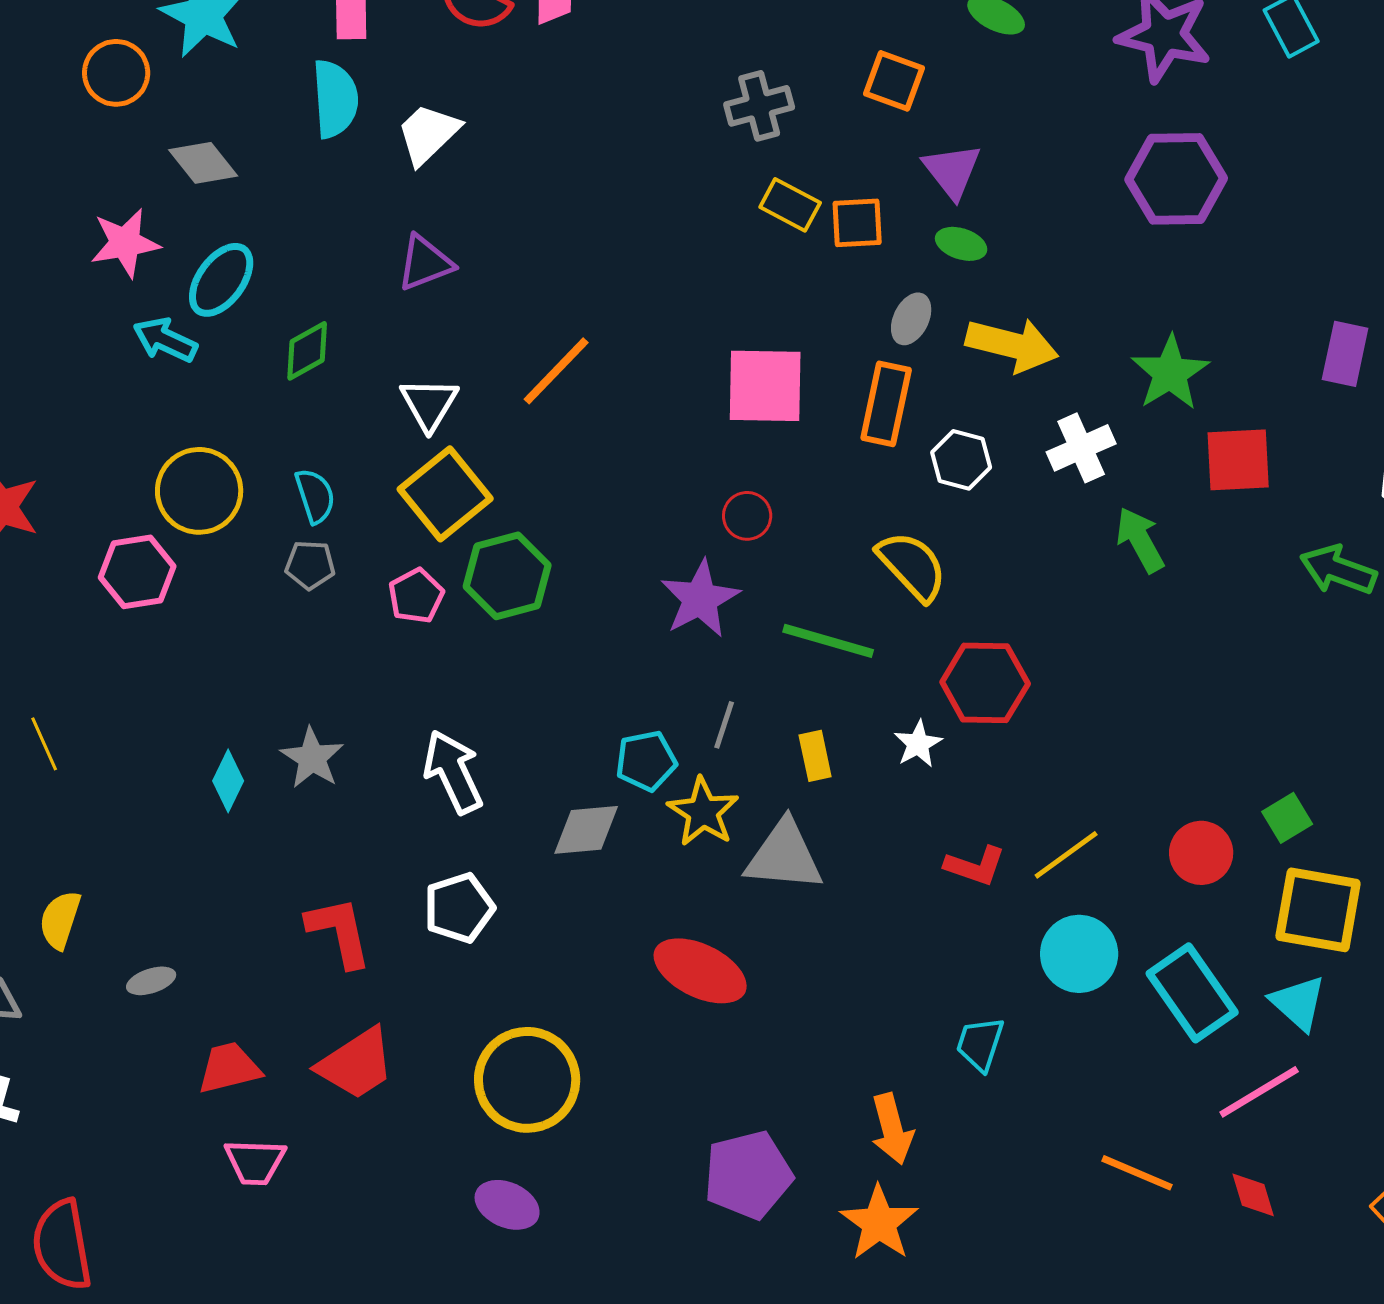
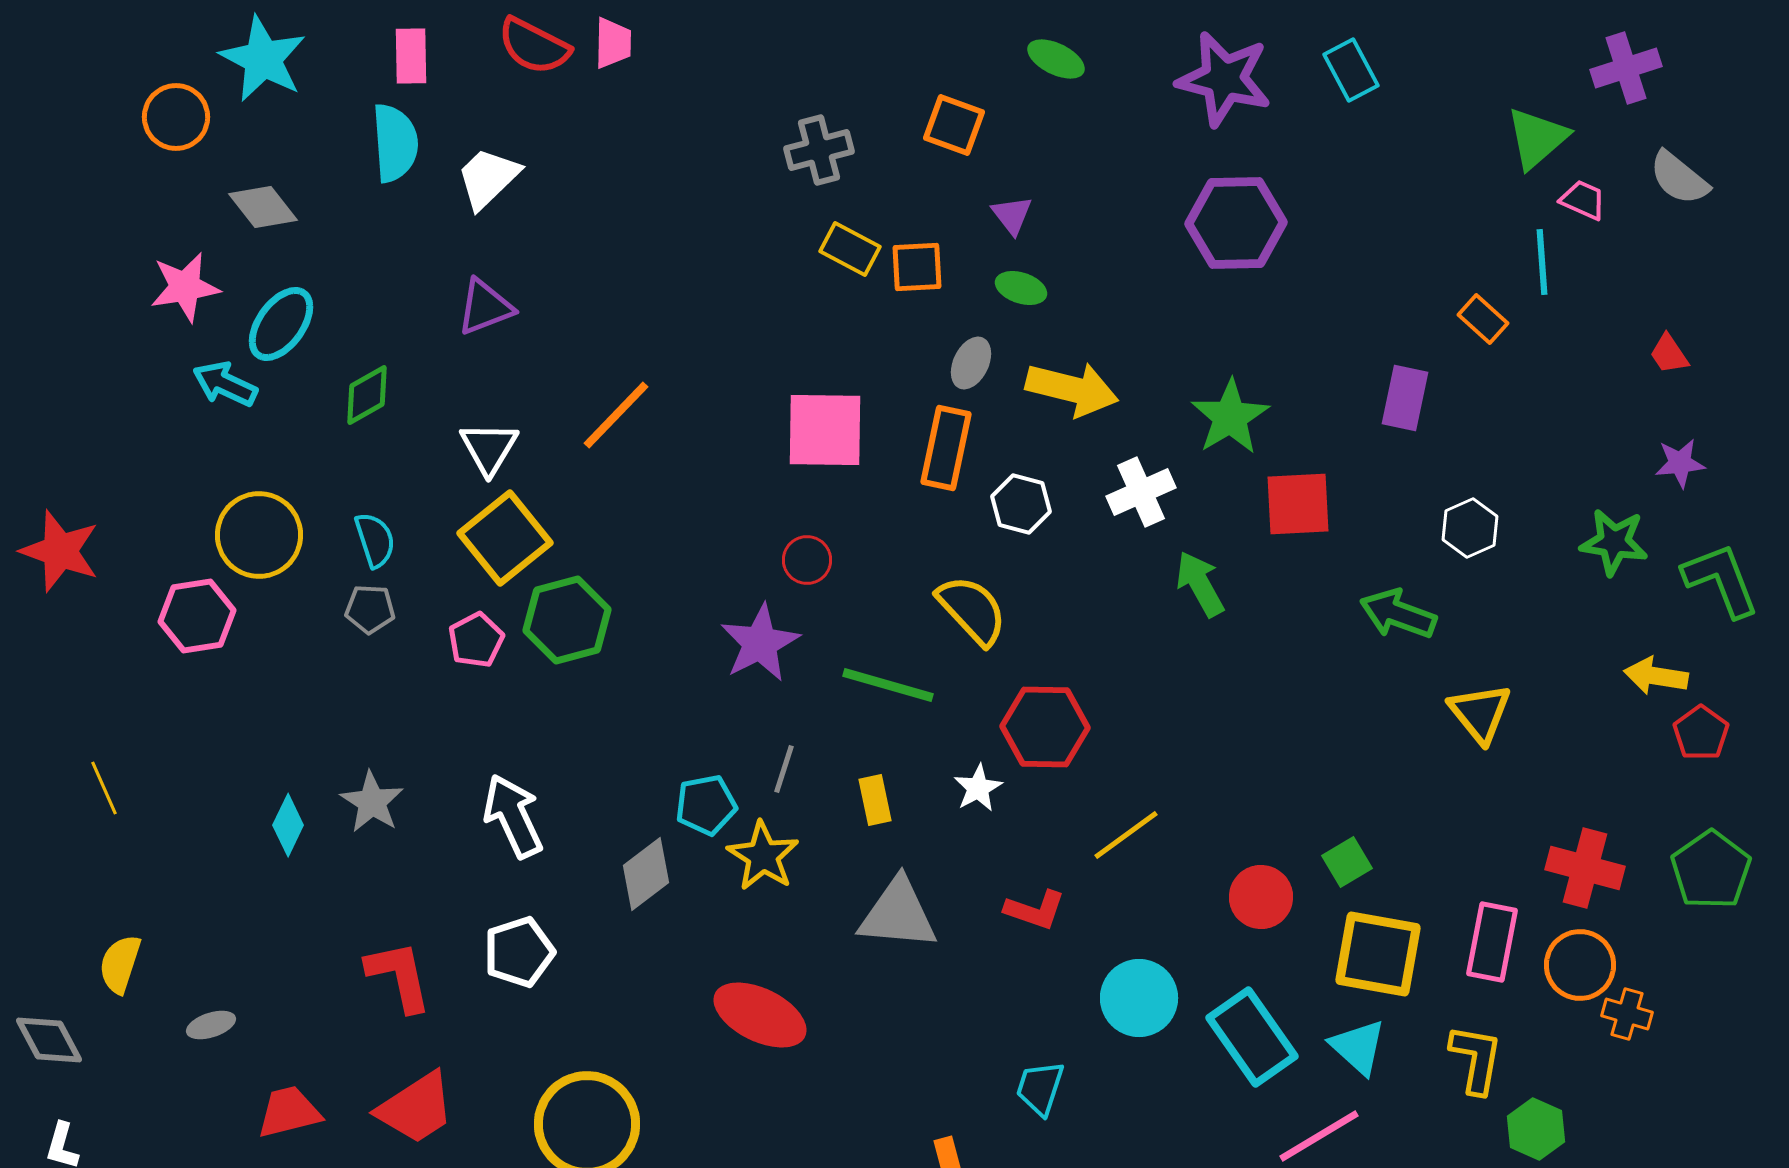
purple triangle: (952, 171) -> (1012, 215), size x0.7
gray diamond: (586, 830) -> (646, 874), turned -32
yellow line: (1066, 855) -> (1126, 835), moved
gray triangle: (784, 856) -> (898, 914), moved

